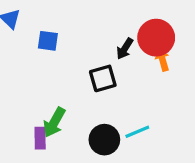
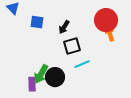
black arrow: (125, 49) -> (64, 27), moved
cyan line: (137, 132) -> (82, 64), moved
black circle: (104, 140) -> (55, 77), moved

